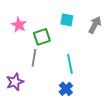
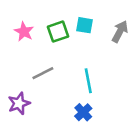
green square: (42, 37) -> (58, 32), moved
gray line: (34, 58) -> (43, 73), turned 54

